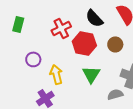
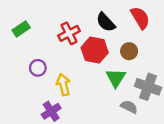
green rectangle: (18, 24) -> (21, 29), turned 42
green triangle: (91, 74) -> (116, 78), moved
gray semicircle: (115, 94) -> (129, 107), turned 42

